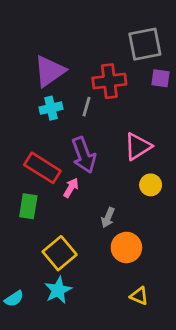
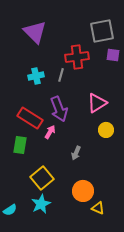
purple triangle: (50, 71) -> (35, 32), moved, turned -40
orange circle: (126, 247) -> (83, 191), moved

